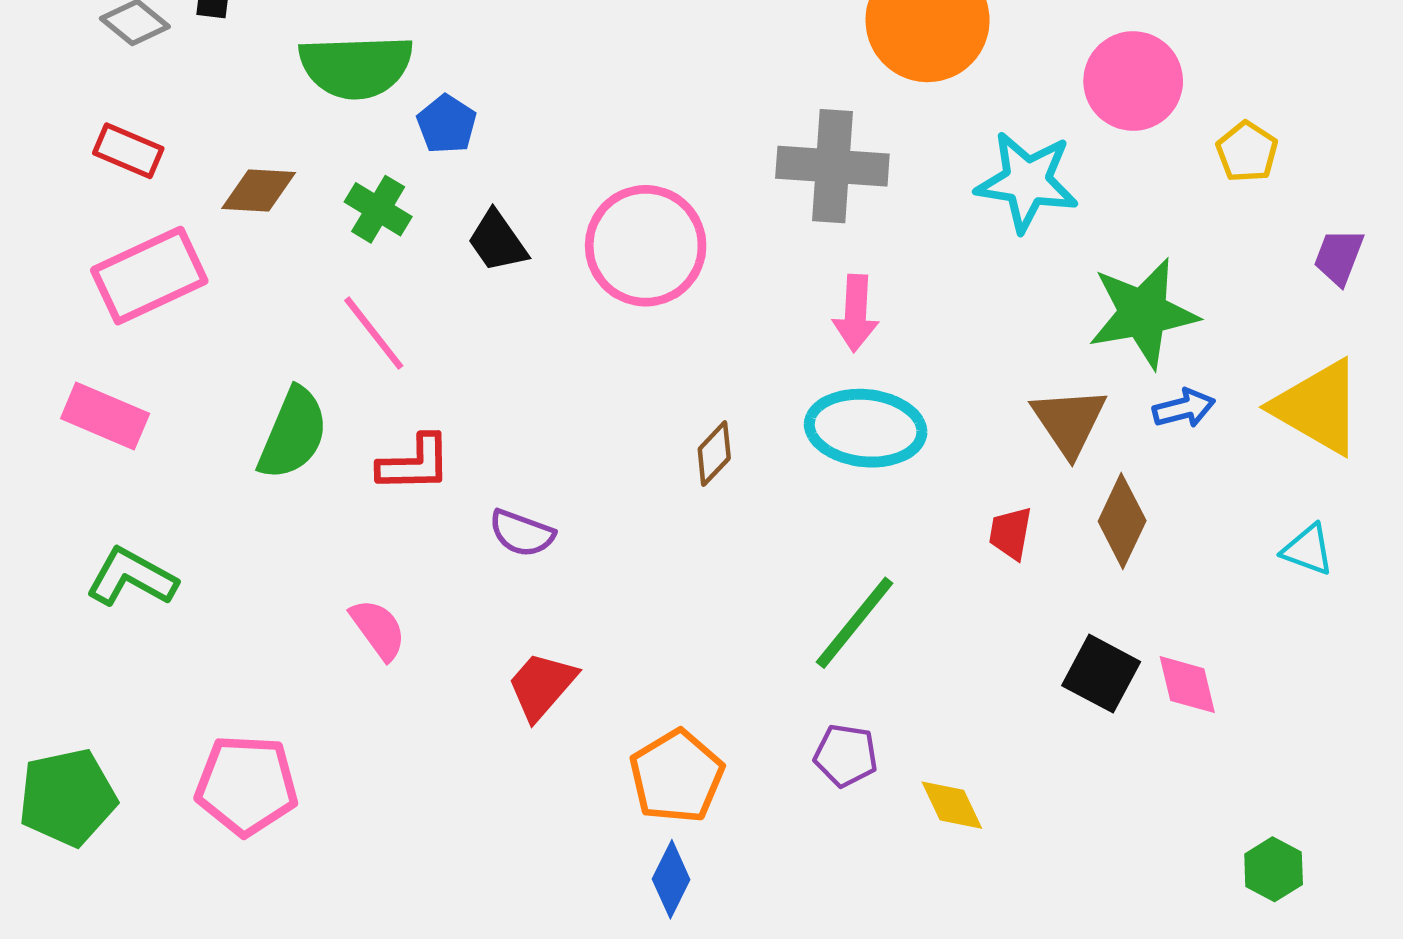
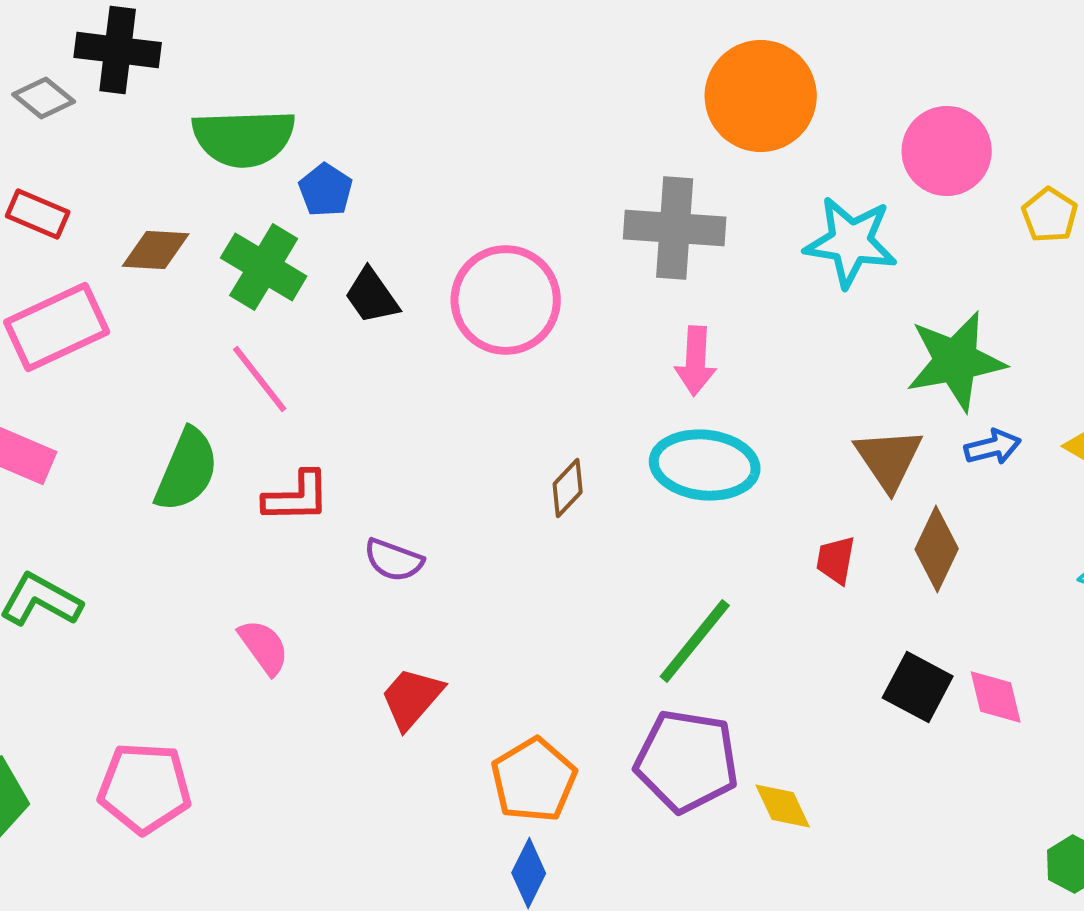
green cross: (378, 209) -> (264, 267), size x1.4
purple pentagon: (846, 755) -> (687, 761), size x1.8

